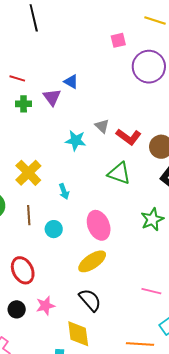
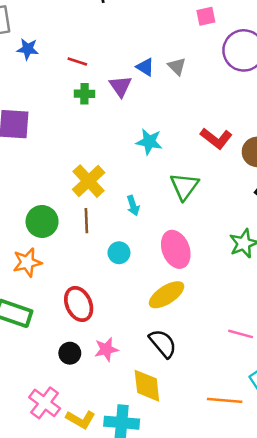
gray triangle: (102, 126) -> (177, 66), moved
green triangle: (119, 173) -> (184, 186), moved, turned 45
brown line: (29, 215) -> (86, 221), moved

